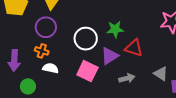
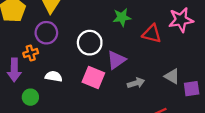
green star: (115, 29) -> (122, 17), moved
red triangle: (134, 48) -> (152, 34), moved
orange cross: (42, 51) -> (31, 53), moved, turned -32

